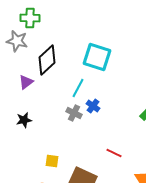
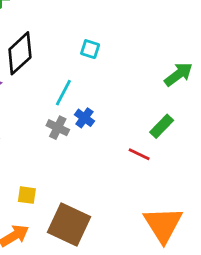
cyan square: (97, 57) -> (90, 49), size x0.5
red line: (114, 153) -> (139, 154), moved

